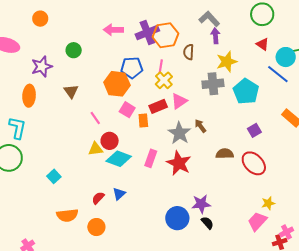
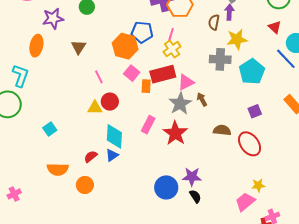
brown semicircle: (189, 52) -> (214, 22), moved
pink triangle: (179, 101) -> (186, 82), moved
red rectangle: (158, 106) -> (163, 74), size x1.4
cyan diamond: (119, 159) -> (114, 136), moved, turned 65

